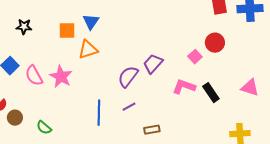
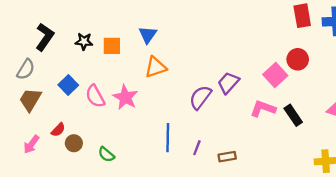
blue triangle: (91, 22) -> (148, 35), moved
orange square: (67, 31) -> (112, 46), moved
pink square: (195, 57) -> (275, 75), size x1.5
purple line: (129, 107) -> (197, 148), moved, turned -40

